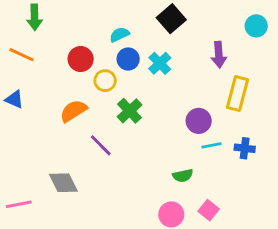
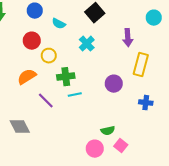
cyan semicircle: (119, 35) -> (59, 24), turned -128
blue circle: (128, 59) -> (35, 11), moved
green cross: (130, 111) -> (66, 77), turned 36
cyan line: (212, 145) -> (75, 95), moved
green semicircle: (183, 176) -> (108, 131), moved

